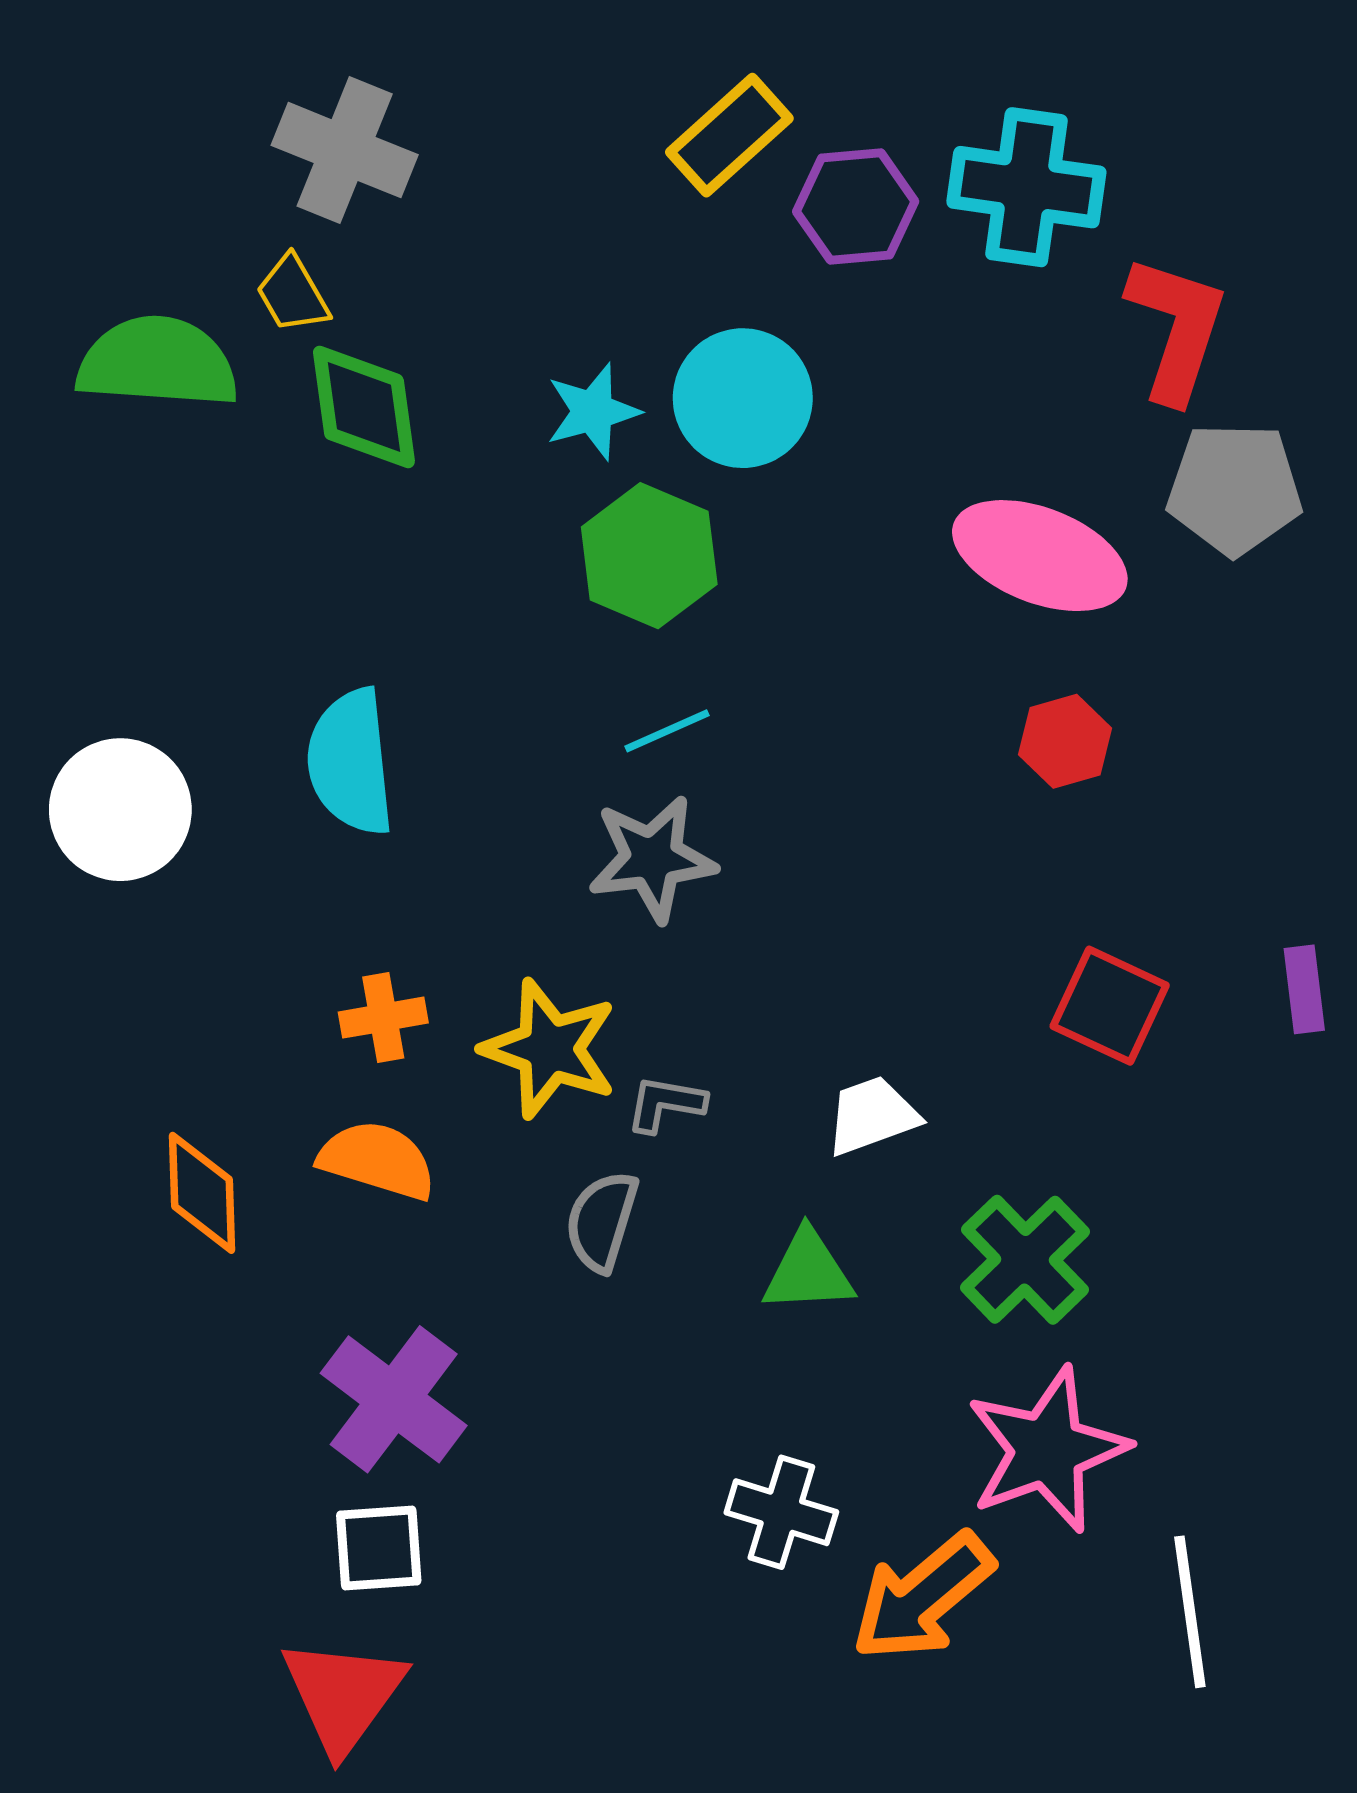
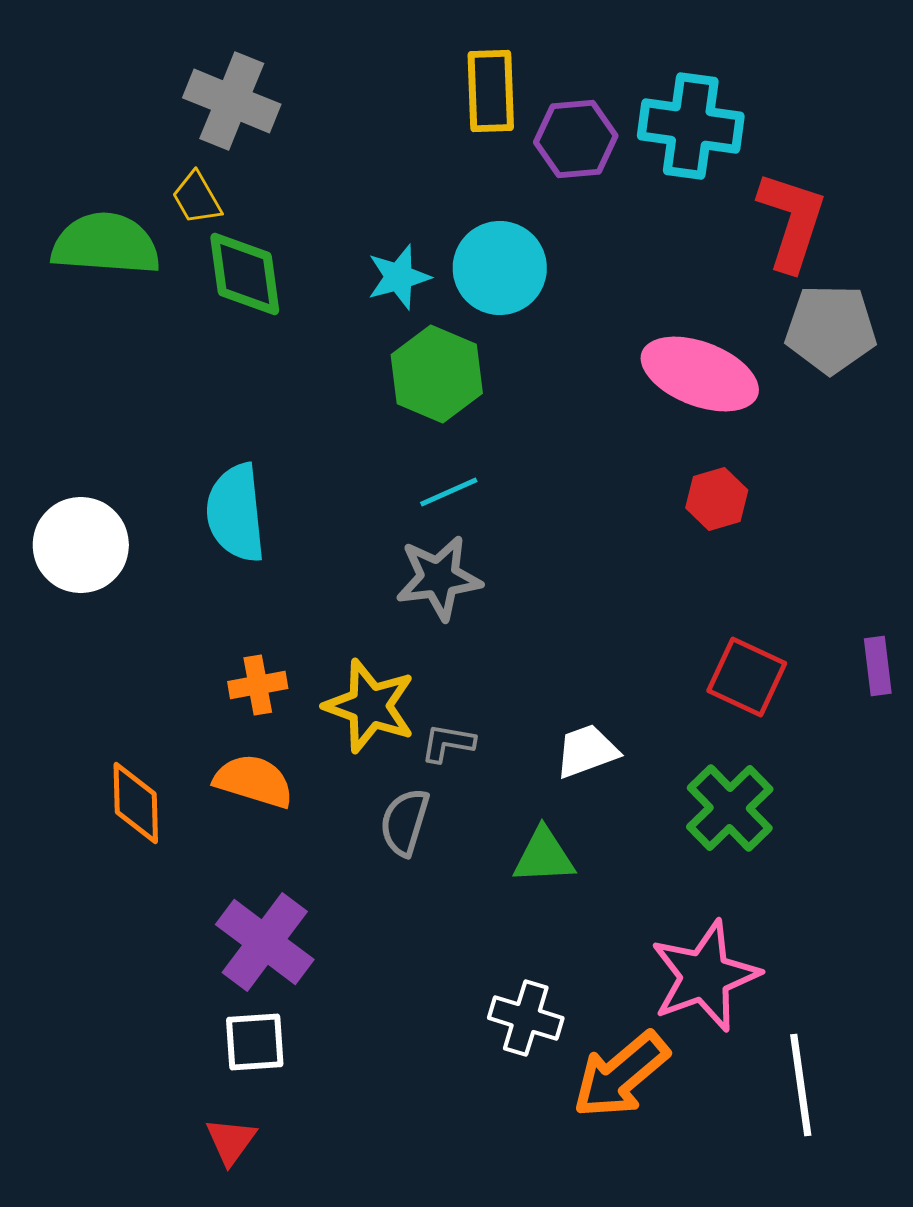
yellow rectangle: (729, 135) -> (491, 91), turned -50
green cross: (1025, 1260) -> (730, 808), moved
red triangle: (343, 1695) -> (231, 1141), size x0.6

